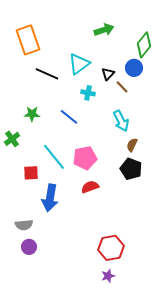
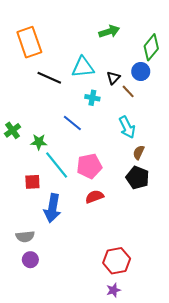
cyan triangle: (79, 64) -> (83, 67), turned 30
green star: (32, 114) -> (39, 142), moved
green cross: (12, 139) -> (12, 130), moved

